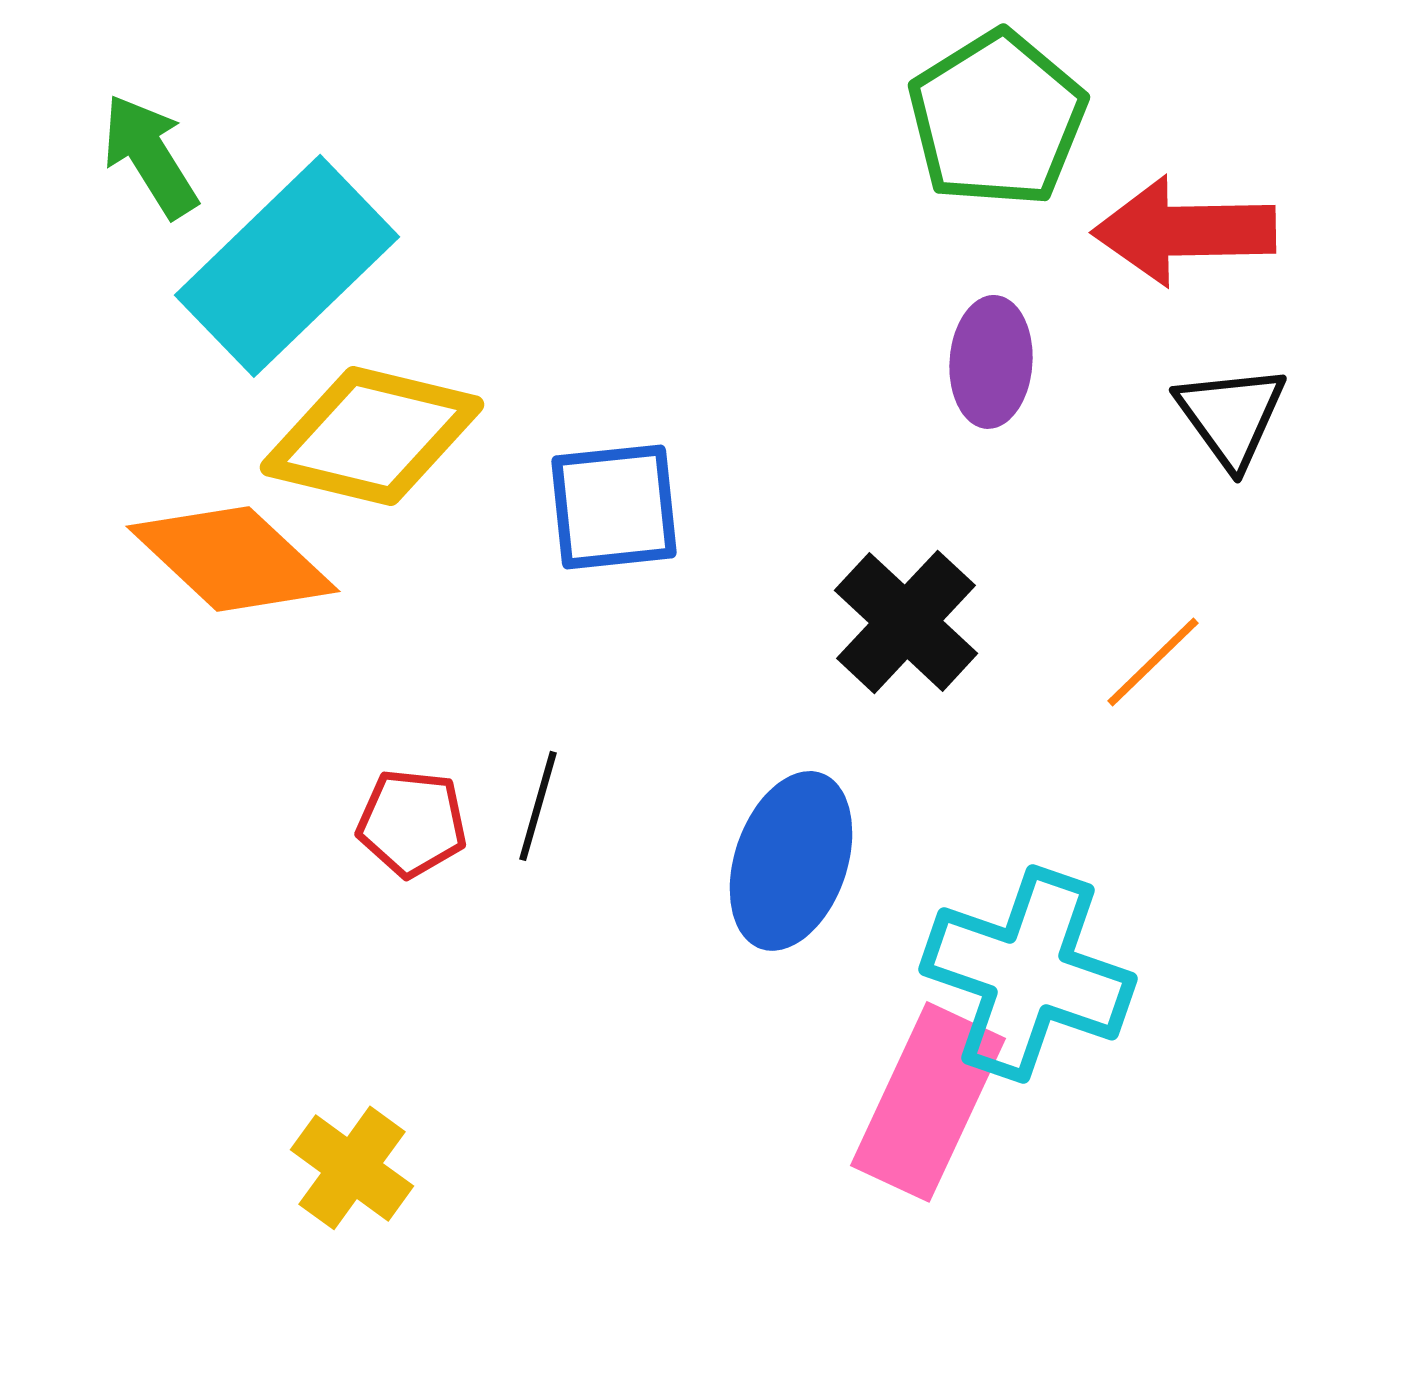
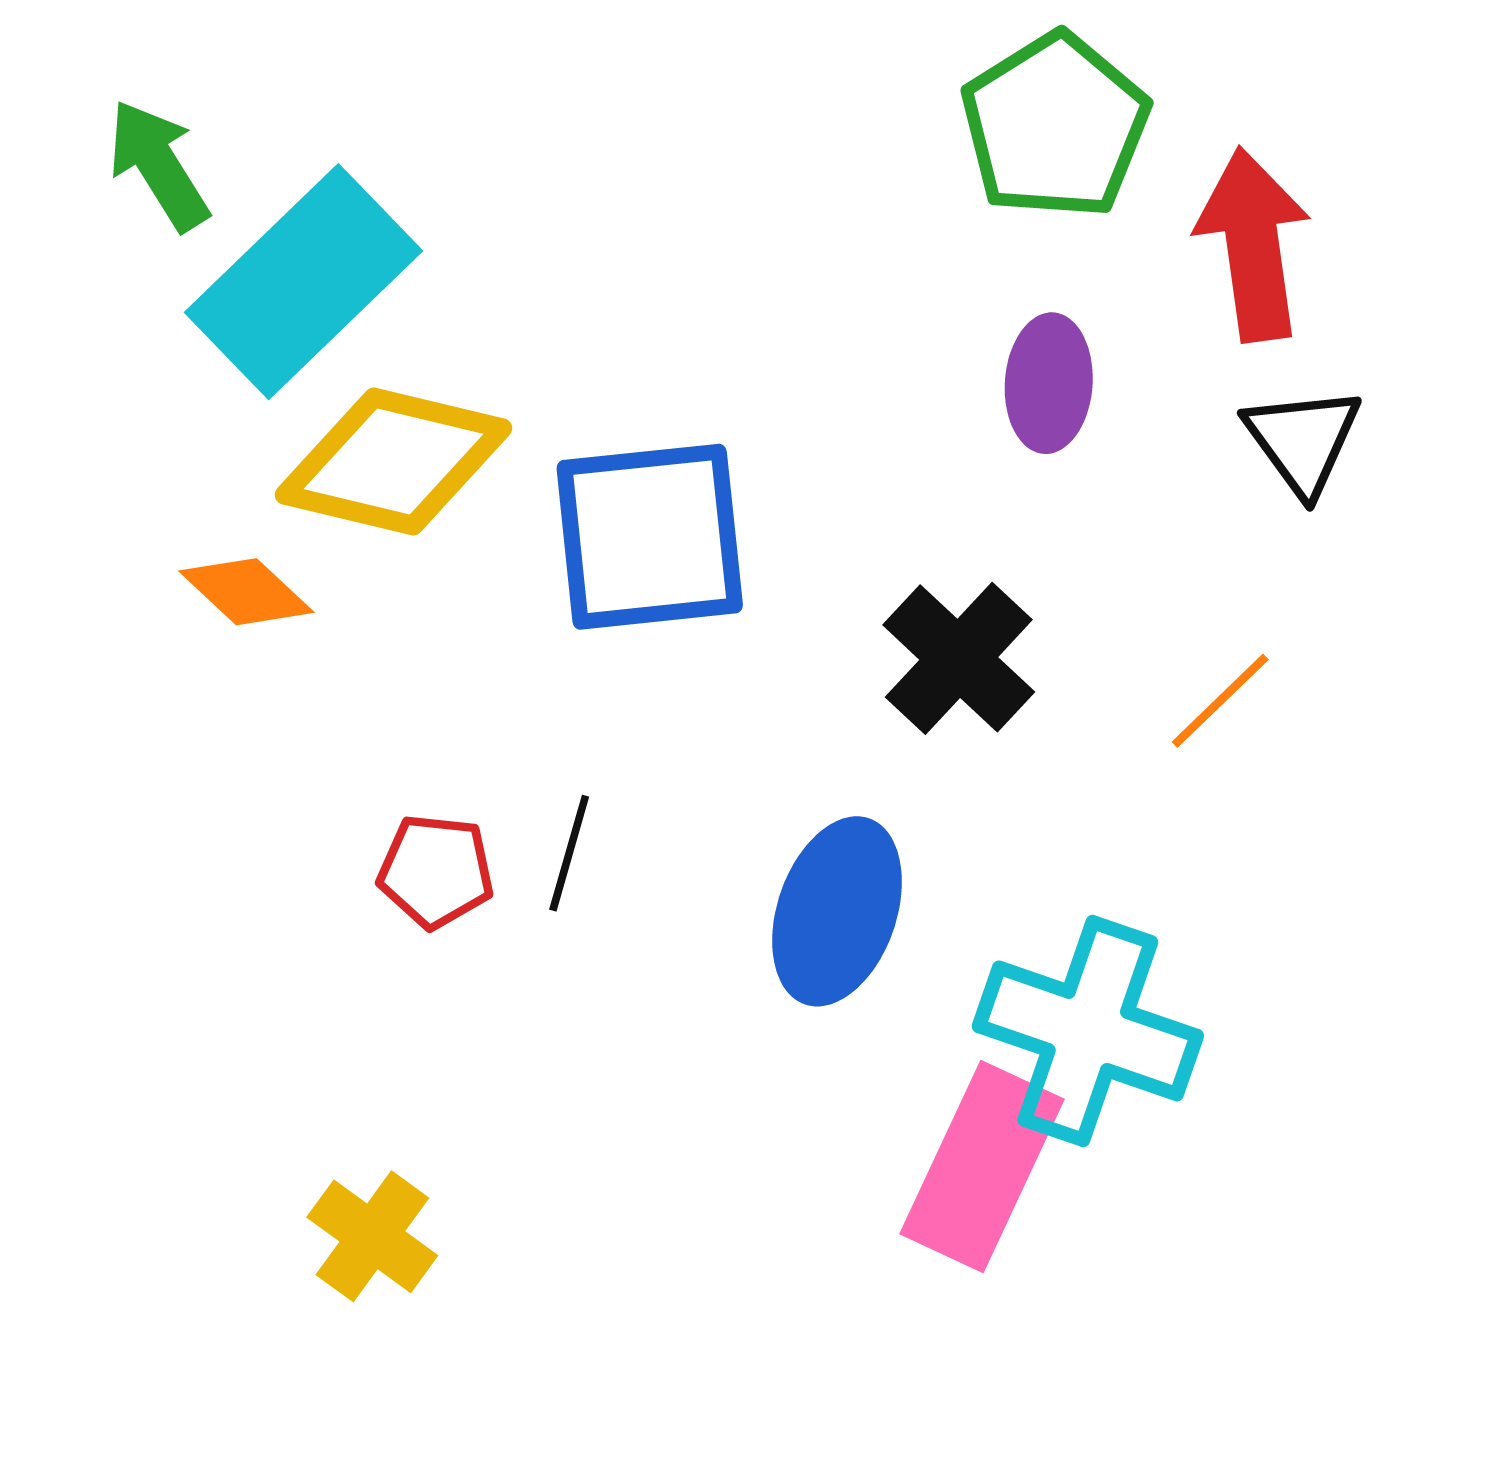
red arrow: (1184, 231) -> (1253, 245), turned 83
blue square: (614, 507) -> (650, 537), size x1.4
orange diamond: (233, 559) -> (246, 592), size x0.6

